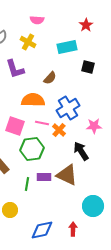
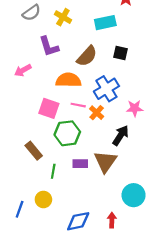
black square: (88, 67) -> (121, 53), moved
brown semicircle: (50, 78) -> (87, 56), size x1.5
black arrow: (81, 151) -> (121, 135), turned 66
brown triangle: (67, 175) -> (105, 161), turned 40
green line: (27, 184) -> (53, 171), moved

